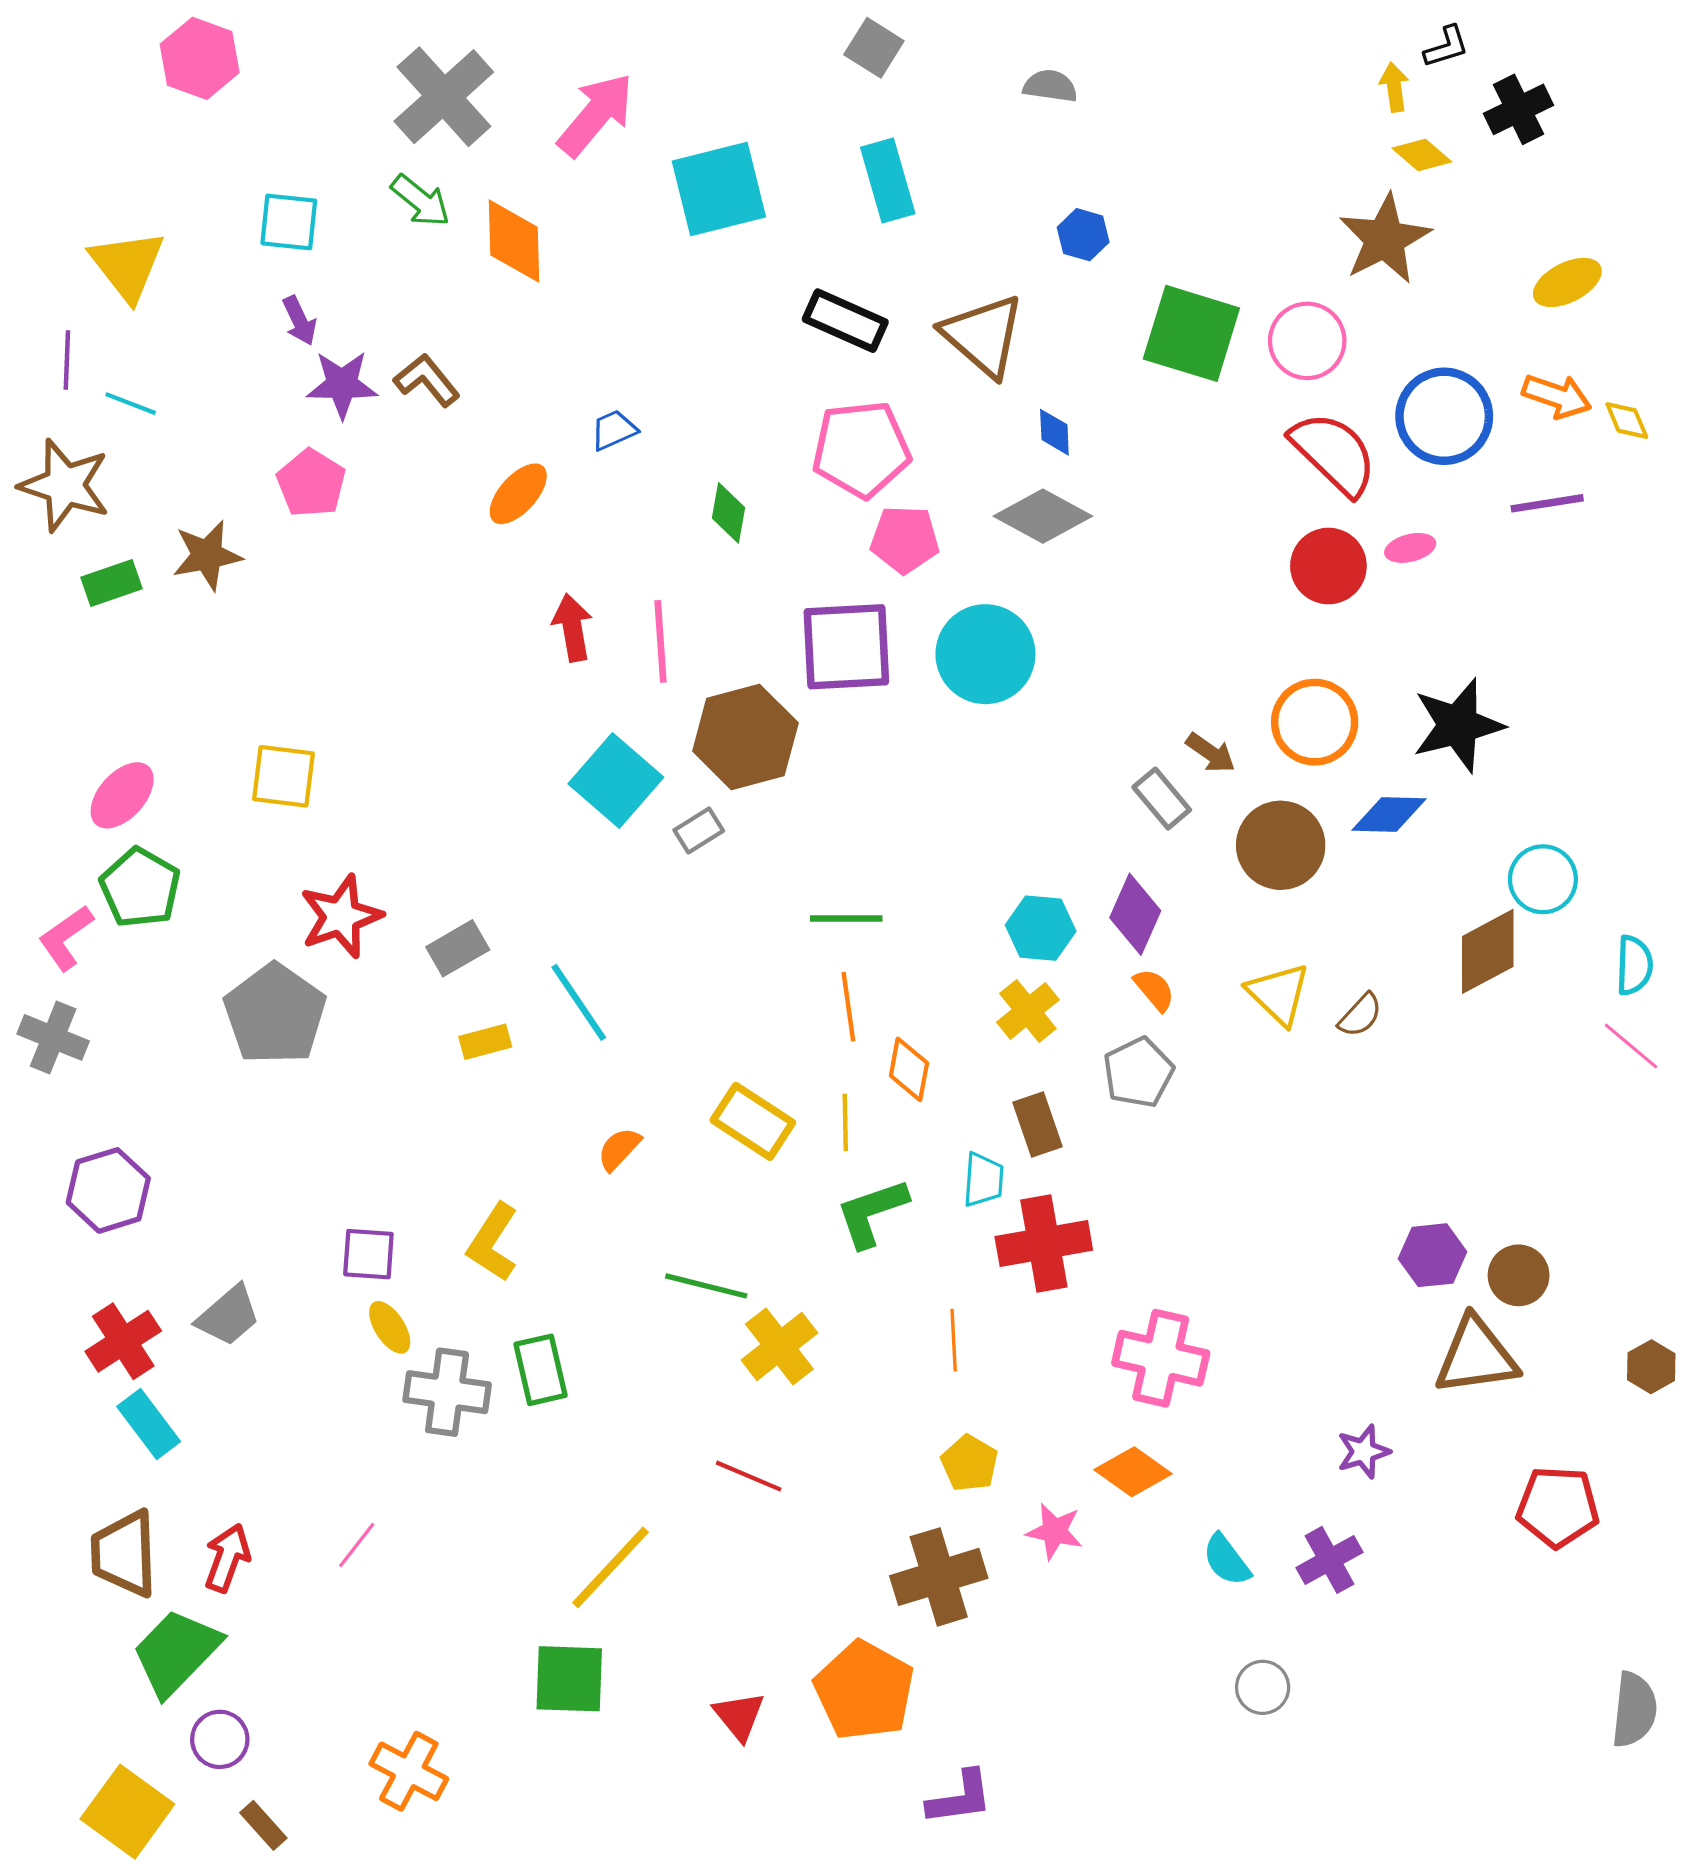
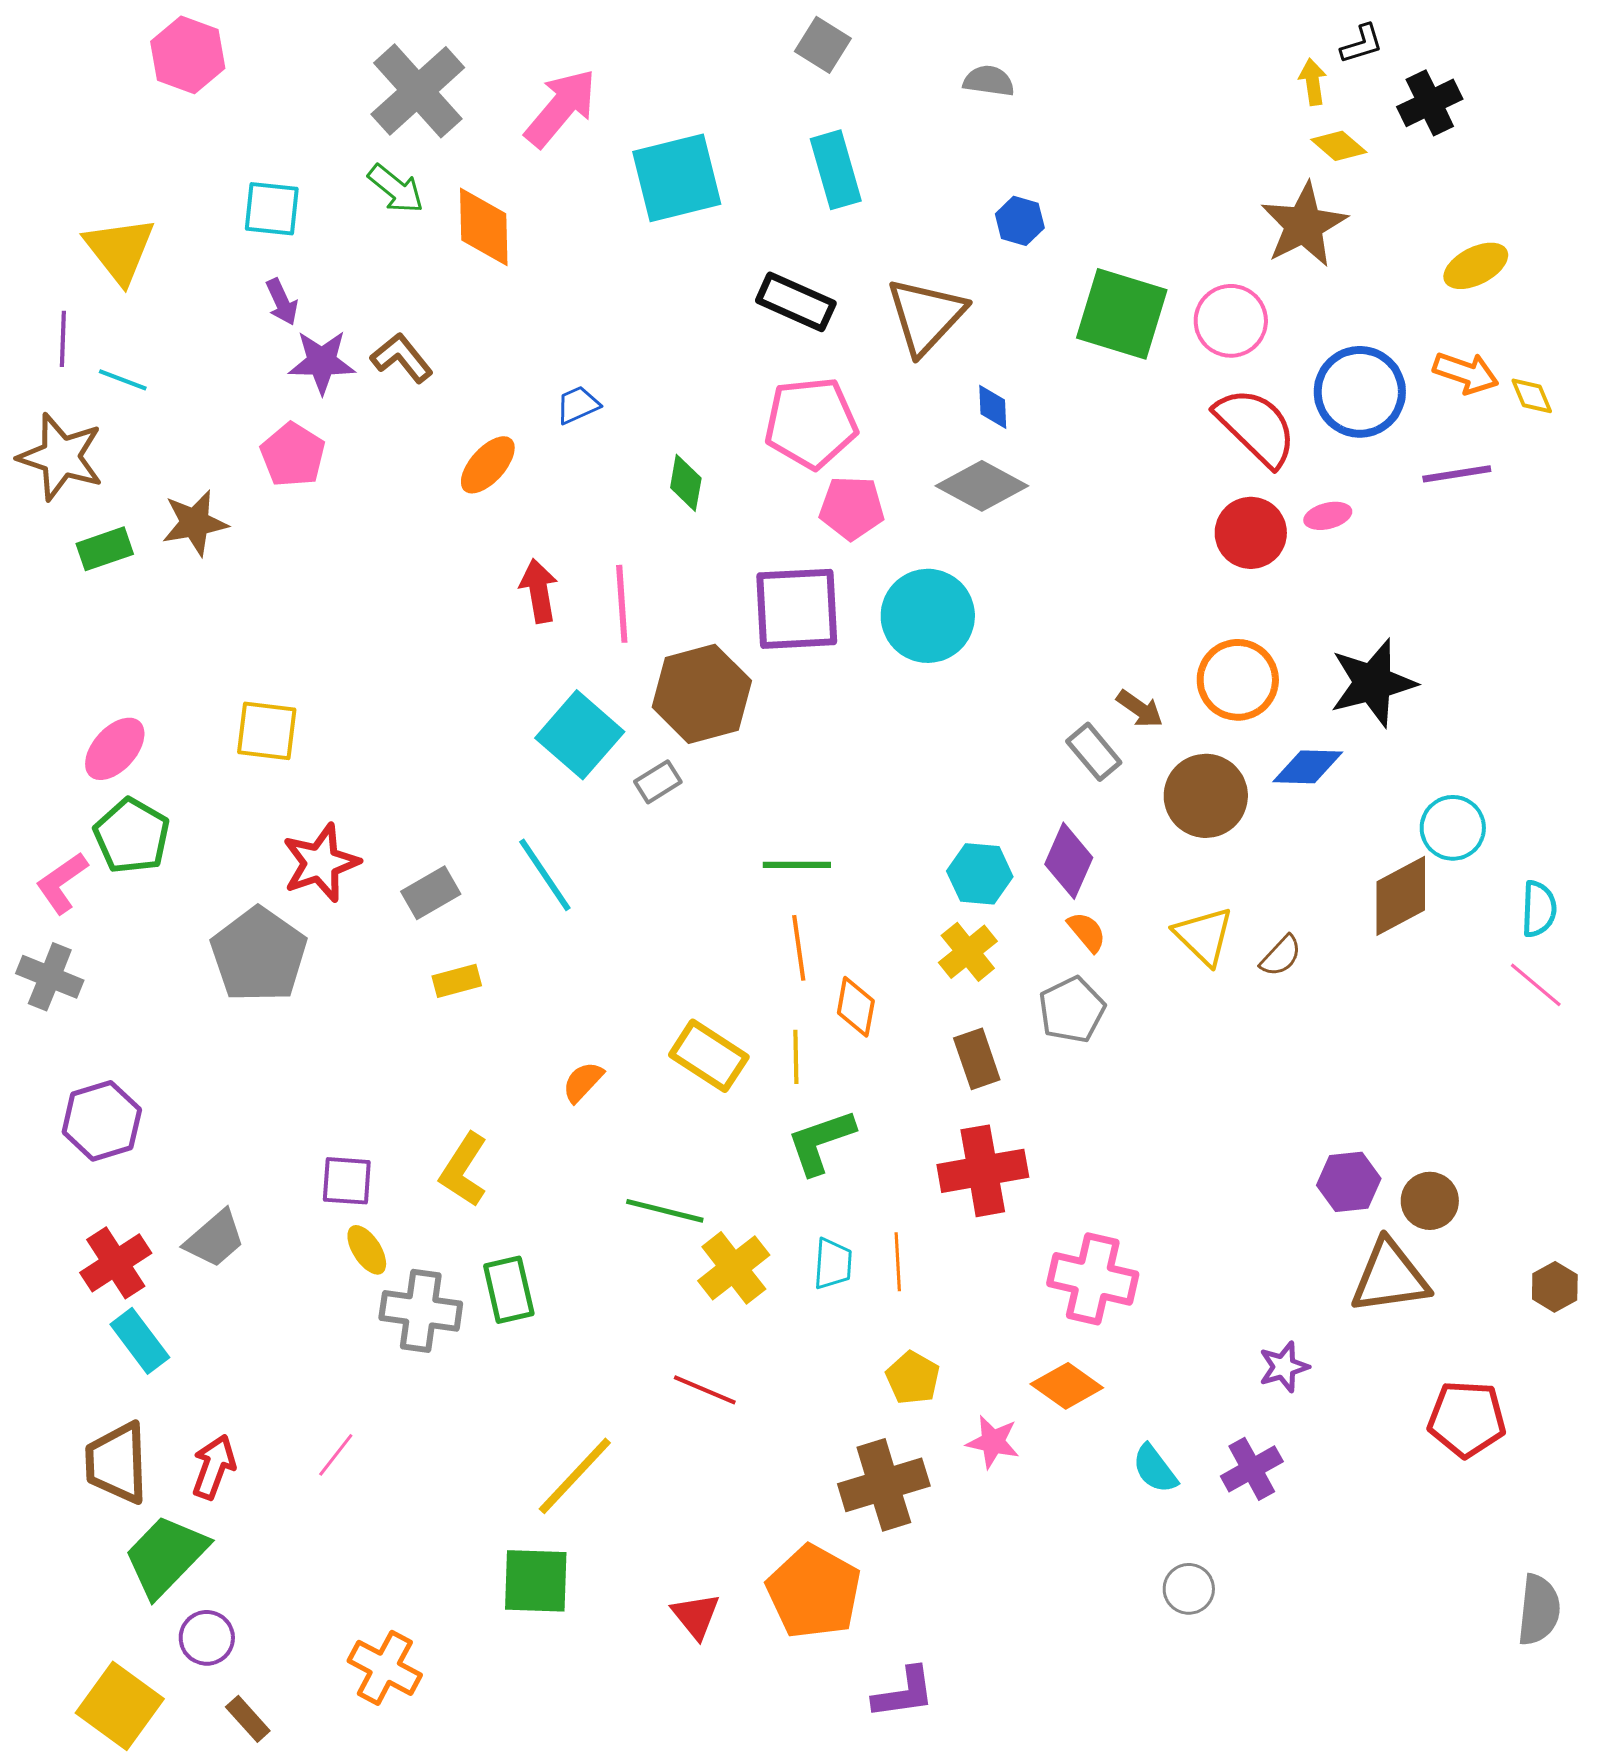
brown triangle: (983, 336) -> (926, 316), turned 32
cyan line: (579, 1002) -> (545, 875), moved
cyan trapezoid: (983, 1180) -> (833, 1264), moved

